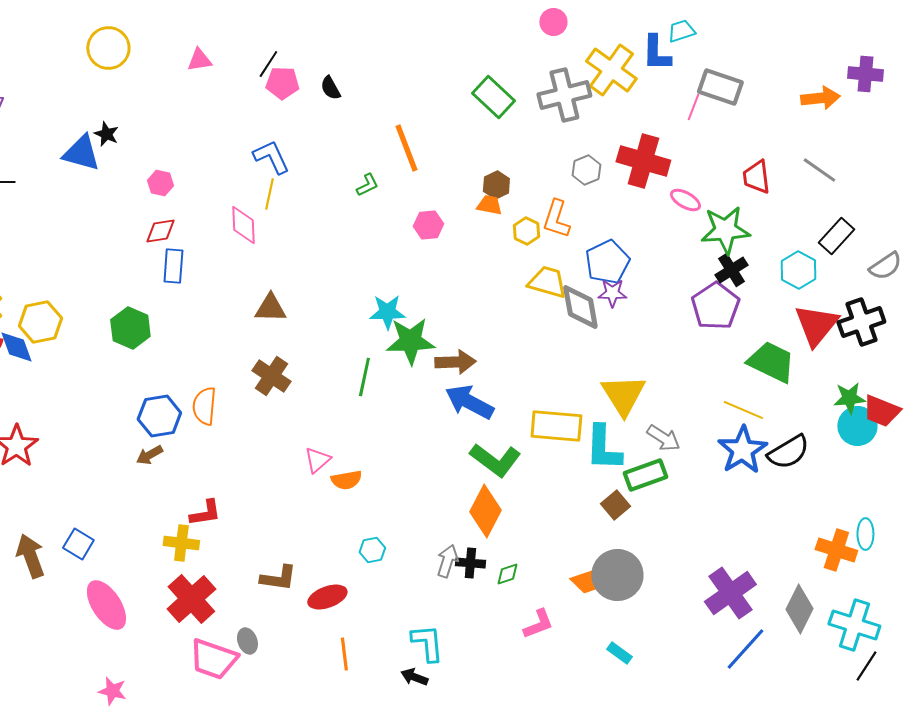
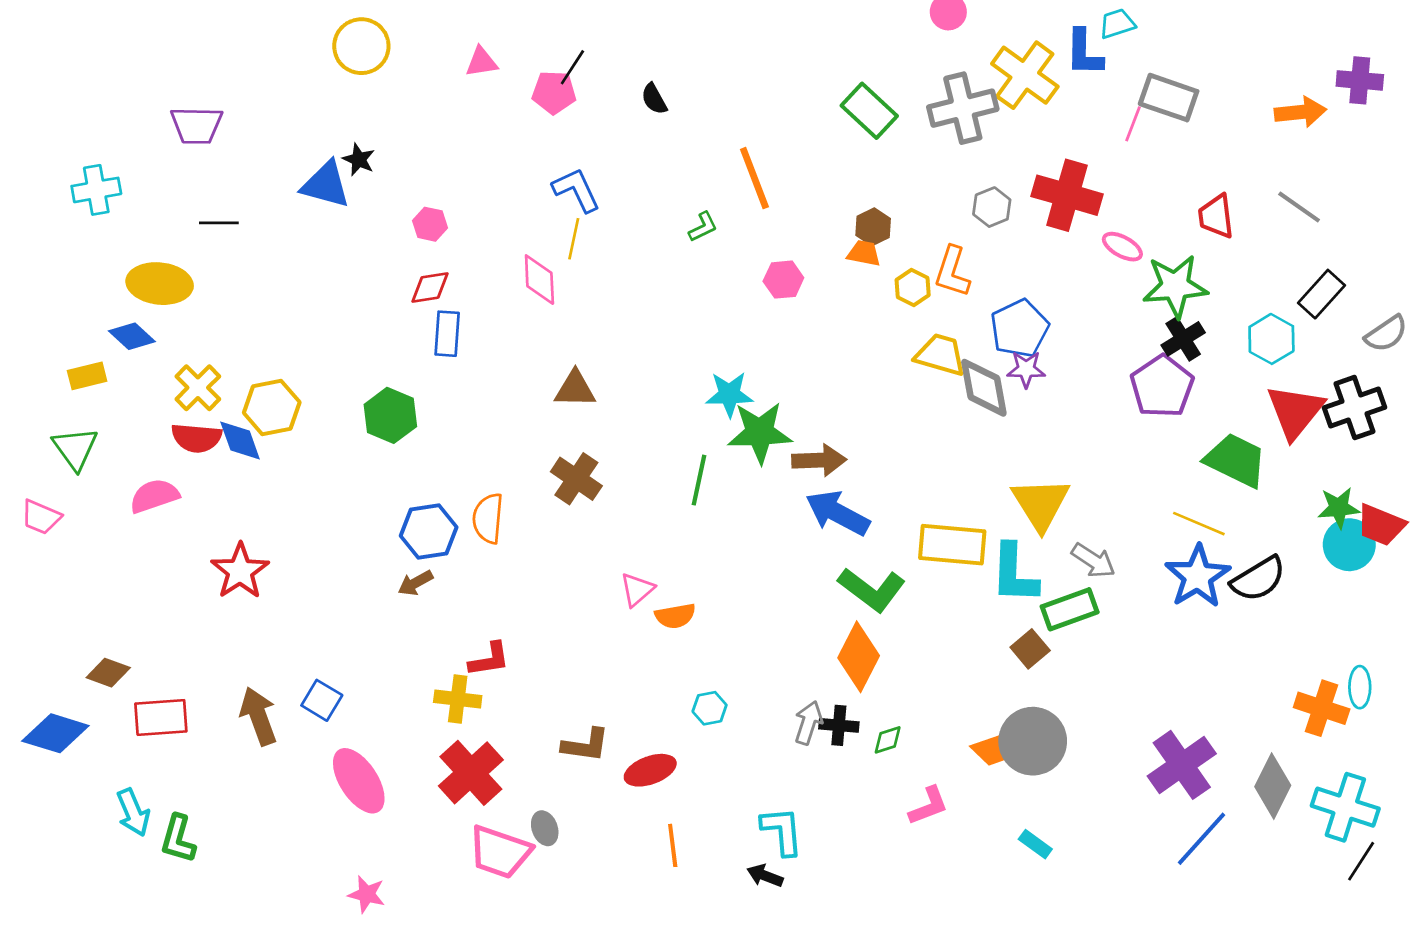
pink pentagon: (282, 83) -> (554, 92), moved

